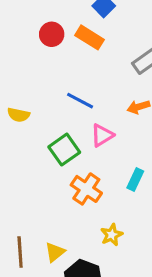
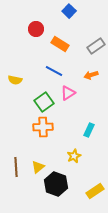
orange rectangle: (90, 37) -> (60, 44), moved
cyan rectangle: (135, 180) -> (89, 130), moved
orange cross: (86, 189) -> (43, 127), moved, turned -36

